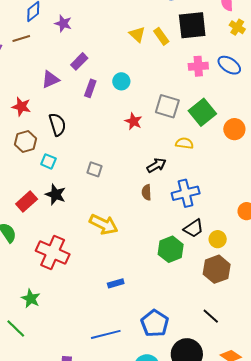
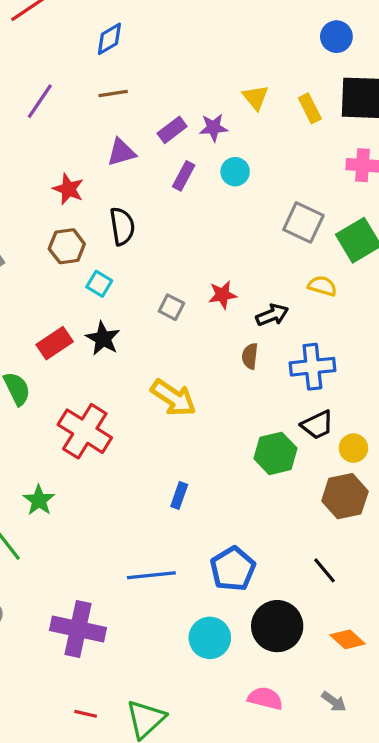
purple star: (63, 23) -> (213, 128), moved, turned -30
yellow triangle: (137, 34) -> (256, 97), moved
brown line: (21, 39) -> (113, 94), moved
red star: (133, 121) -> (223, 295), moved, turned 30
blue rectangle: (116, 283) -> (179, 496), turned -63

